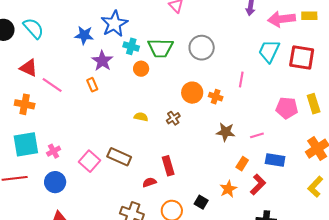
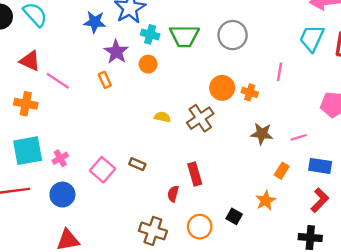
orange circle: (141, 69) -> (148, 64), moved
brown cross: (173, 118) -> (200, 118), size x1.6
brown rectangle: (119, 157) -> (137, 164), size x0.6
red semicircle: (149, 182) -> (173, 194), turned -56
red L-shape: (258, 184) -> (320, 200), moved

